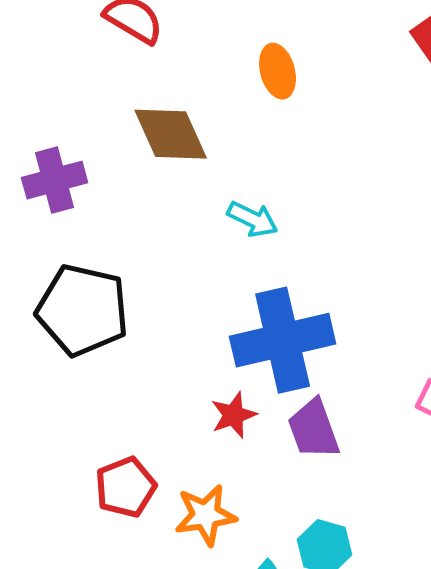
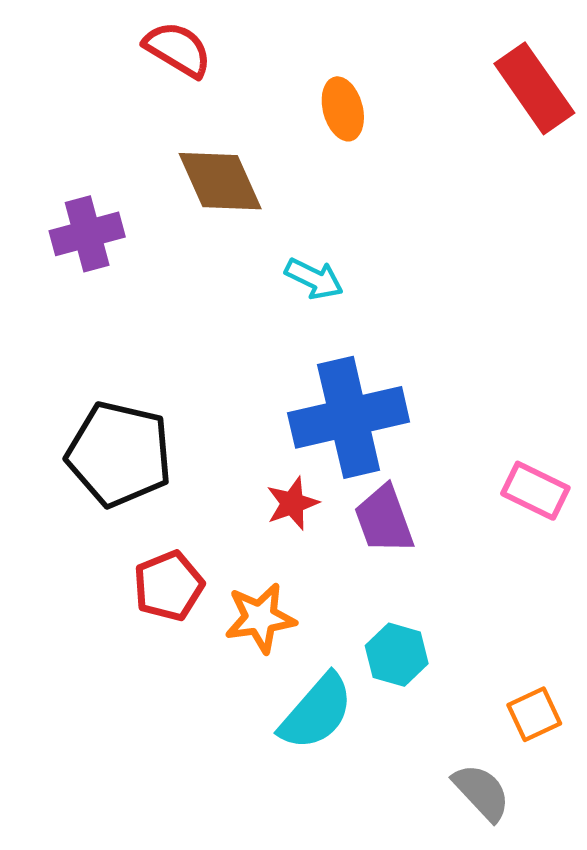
black pentagon: (83, 310) -> (119, 454), moved

